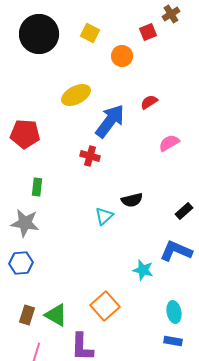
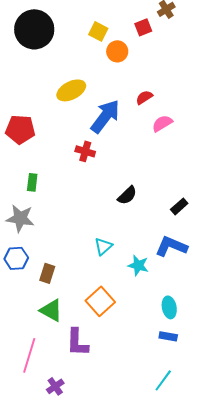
yellow square: (90, 33) -> (98, 31), moved
pink semicircle: (169, 143) -> (162, 123), moved
black semicircle: (132, 200) -> (127, 195), turned -30
cyan triangle: (104, 216) -> (103, 246), moved
brown rectangle: (27, 315) -> (47, 273), moved

